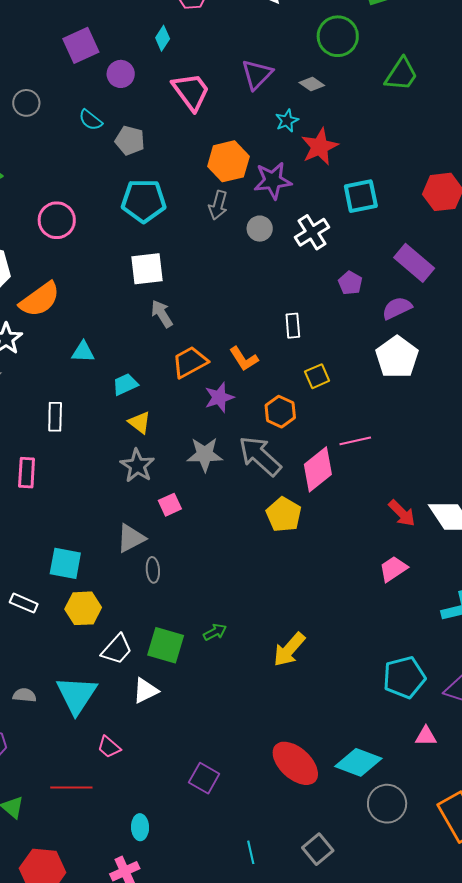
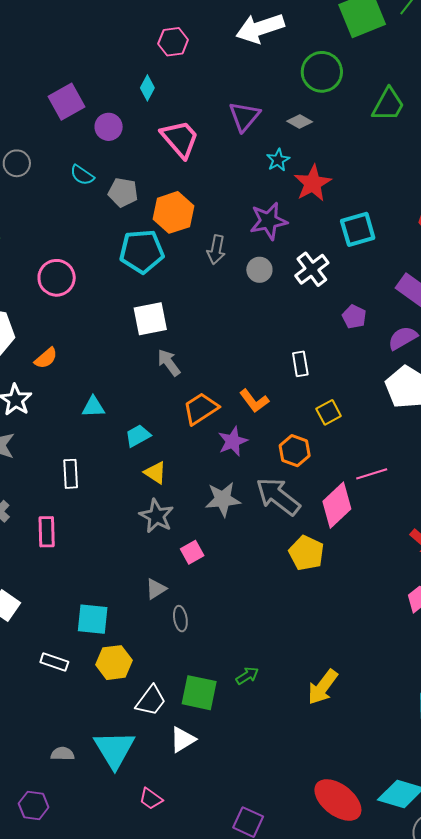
orange hexagon: (228, 161) -> (173, 212), moved
orange semicircle: (40, 299) -> (46, 358), size x0.6
gray triangle: (131, 538) -> (156, 589), size x0.7

